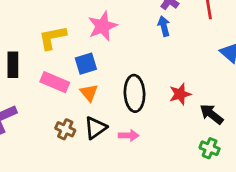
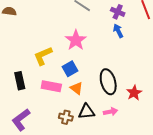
red star: (180, 94) -> (134, 93), moved
black triangle: (95, 128) -> (86, 112), turned 42

